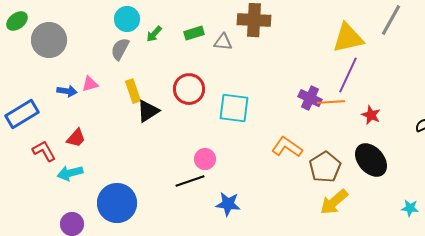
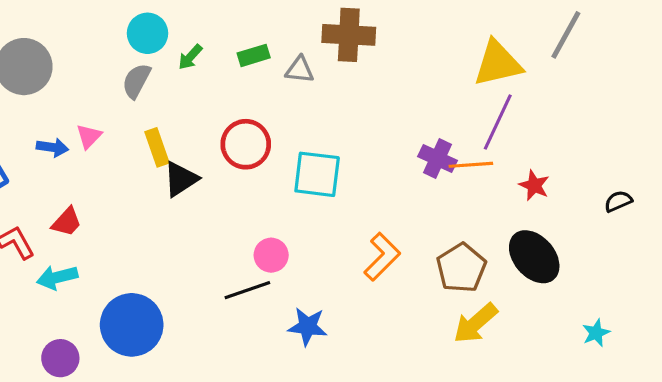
pink triangle: (90, 84) -> (89, 136), turned -30
orange L-shape: (287, 147) -> (382, 257), moved, turned 100
cyan star: (410, 208) -> (596, 333), turned -30

